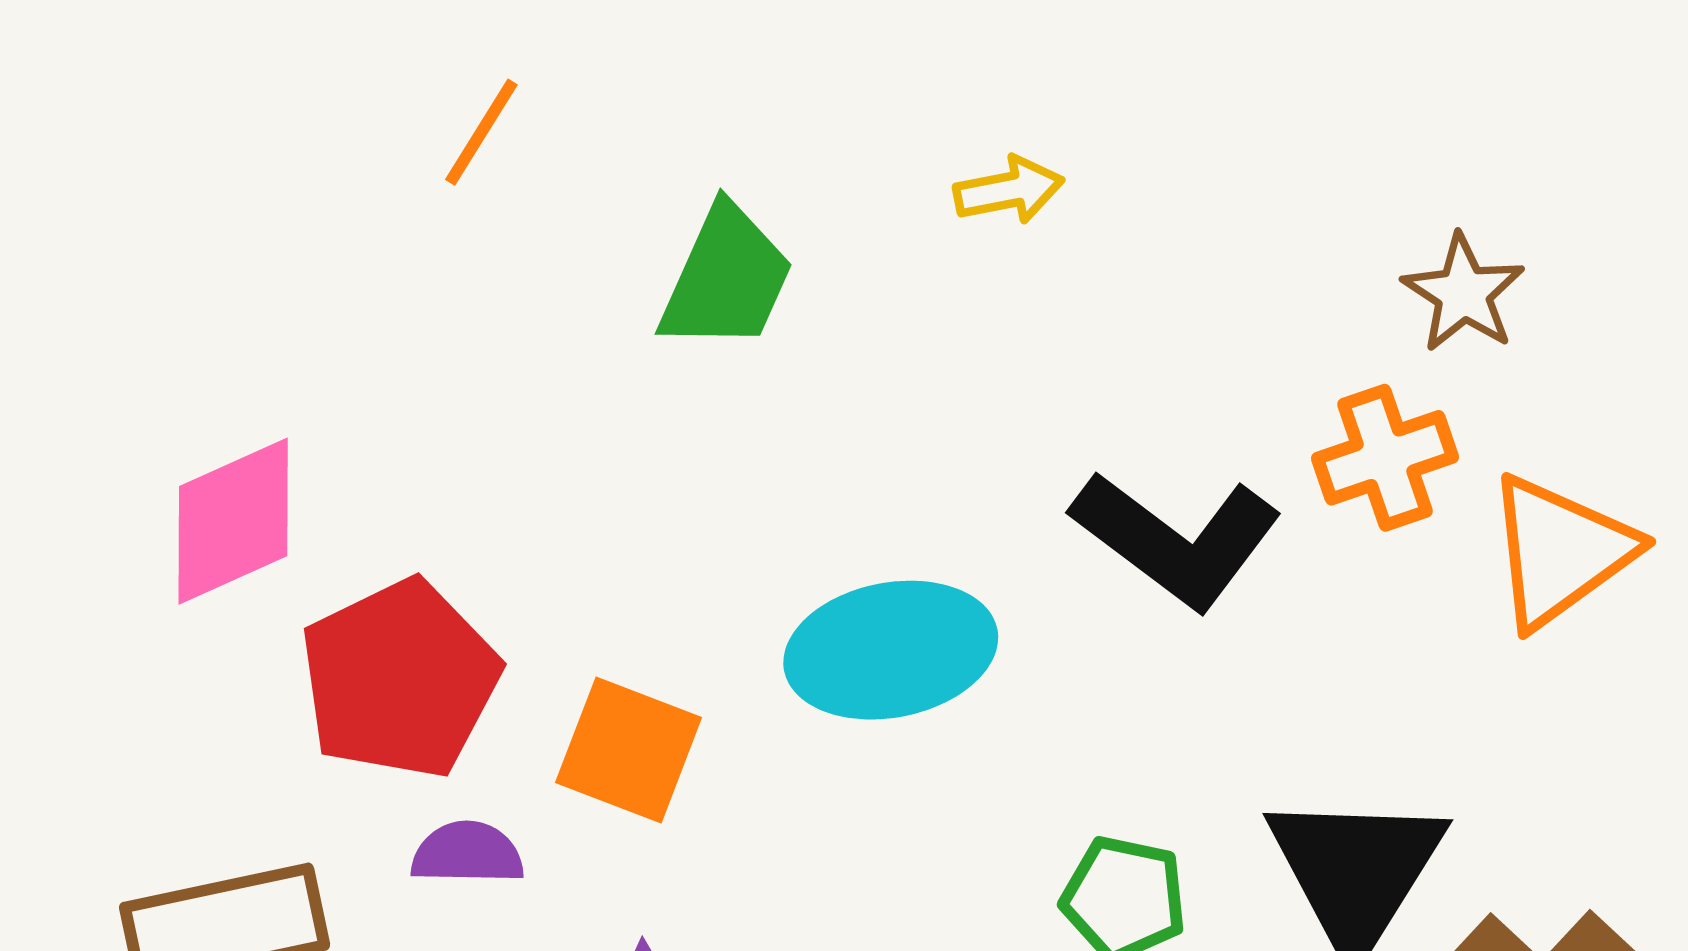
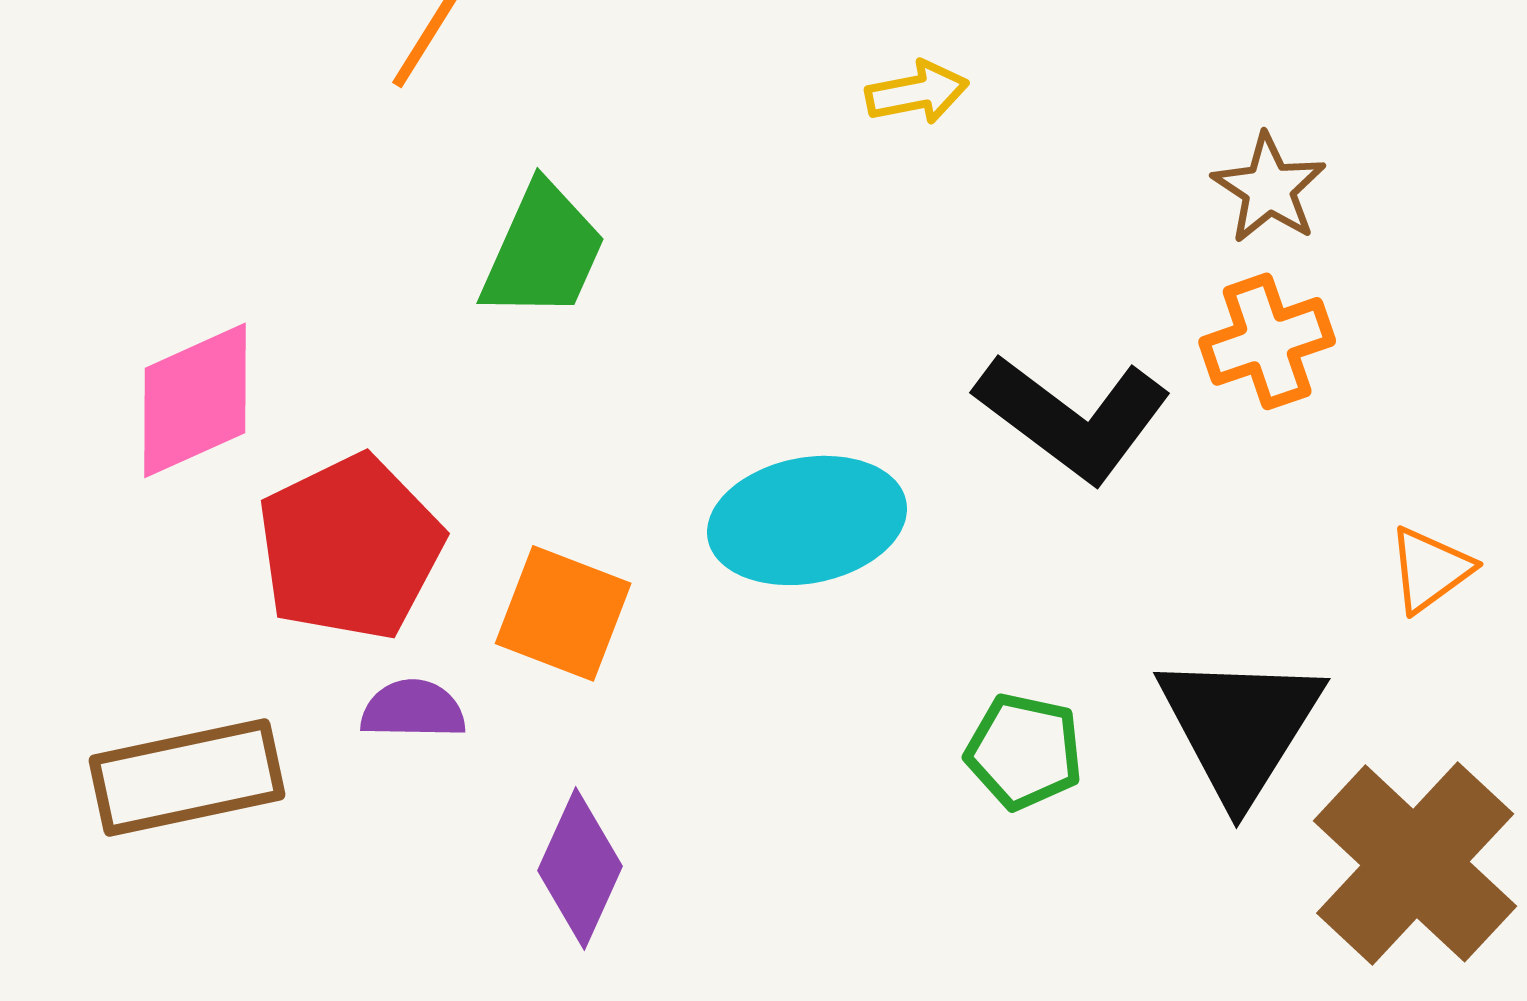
green trapezoid: (726, 278) -> (543, 251), moved
brown star: (1463, 293) -> (1269, 188), moved
orange triangle: (1560, 551) -> (1430, 569), moved, size x0.6

